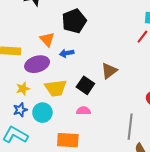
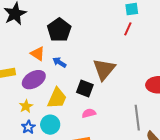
blue arrow: (67, 53) -> (59, 62), turned 56
brown triangle: (109, 71) -> (104, 69), size x1.4
yellow trapezoid: (56, 88) -> (57, 98), turned -45

